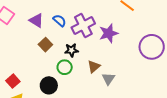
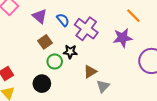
purple cross: (83, 25) -> (86, 29), turned -35
purple star: (109, 33) -> (123, 38), moved
green circle: (65, 67) -> (55, 61), moved

